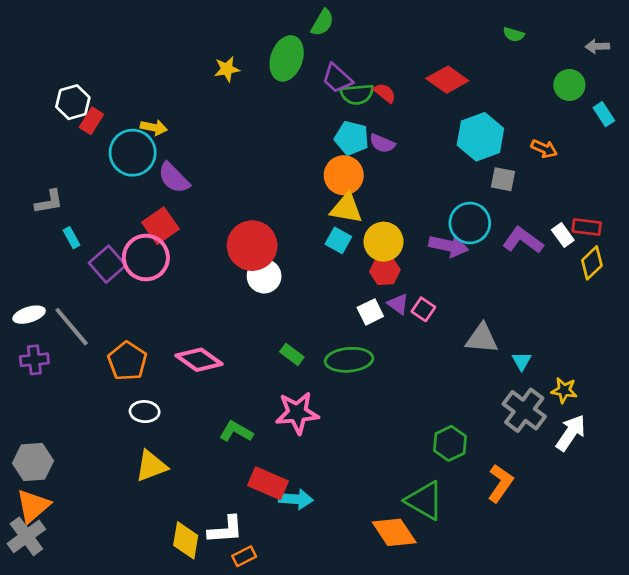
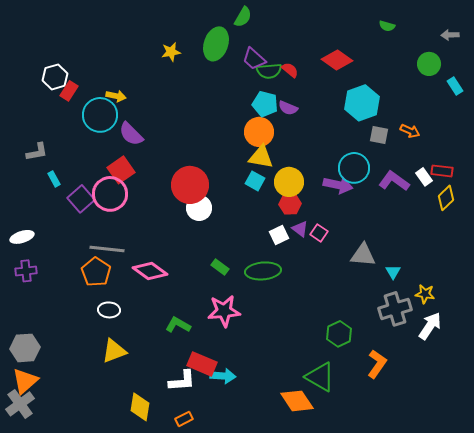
orange arrow: (544, 149) -> (410, 131), moved
gray line: (72, 327) -> (107, 249), moved, turned -44
gray cross: (524, 410) -> (395, 309), turned 36
white L-shape: (226, 530) -> (182, 381), moved

